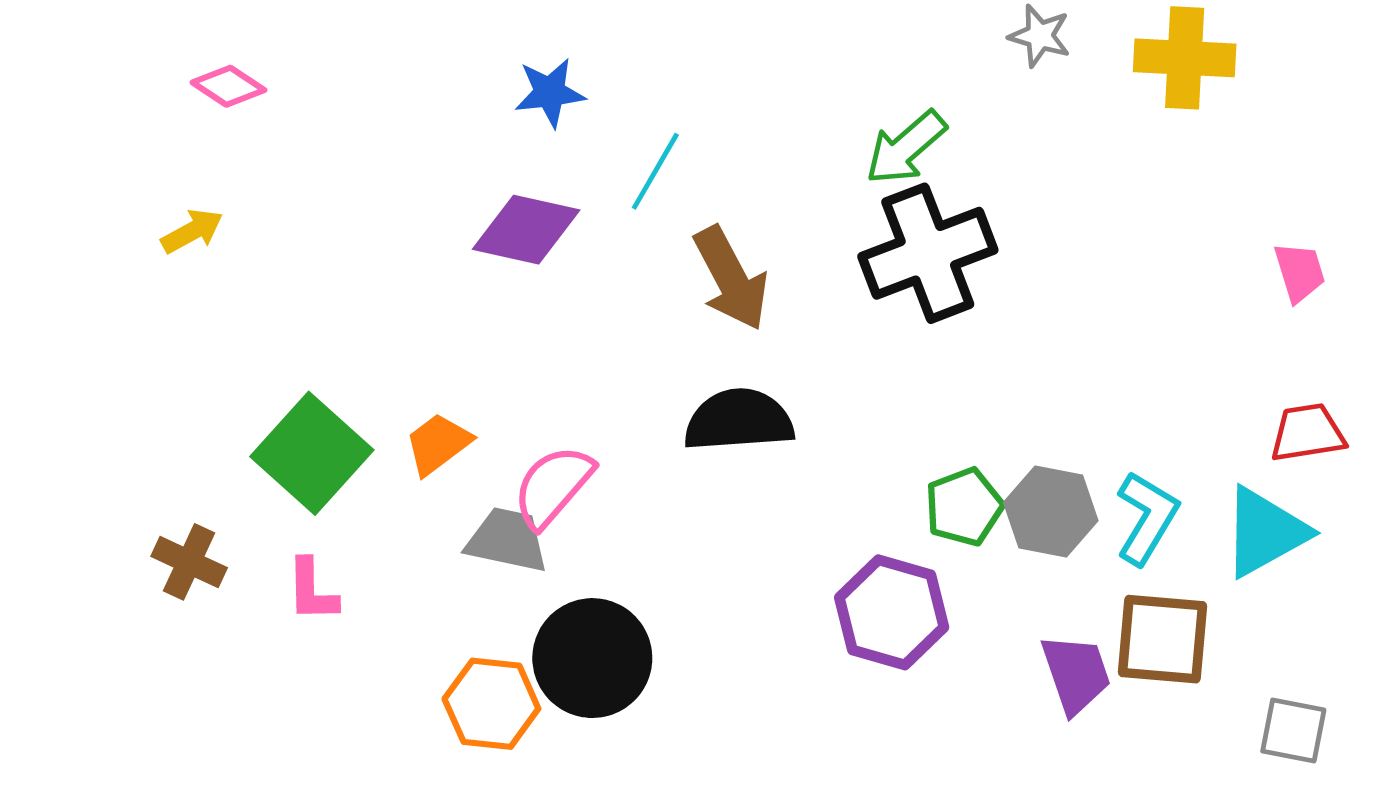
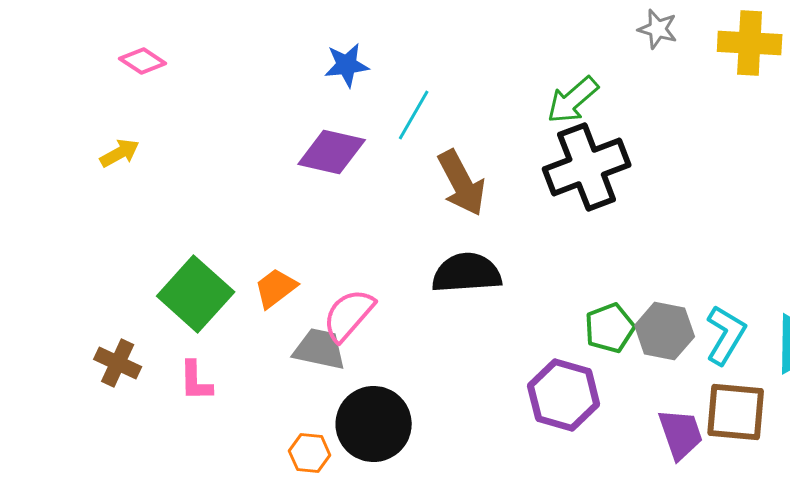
orange hexagon: (491, 704) -> (310, 453), size x0.7

